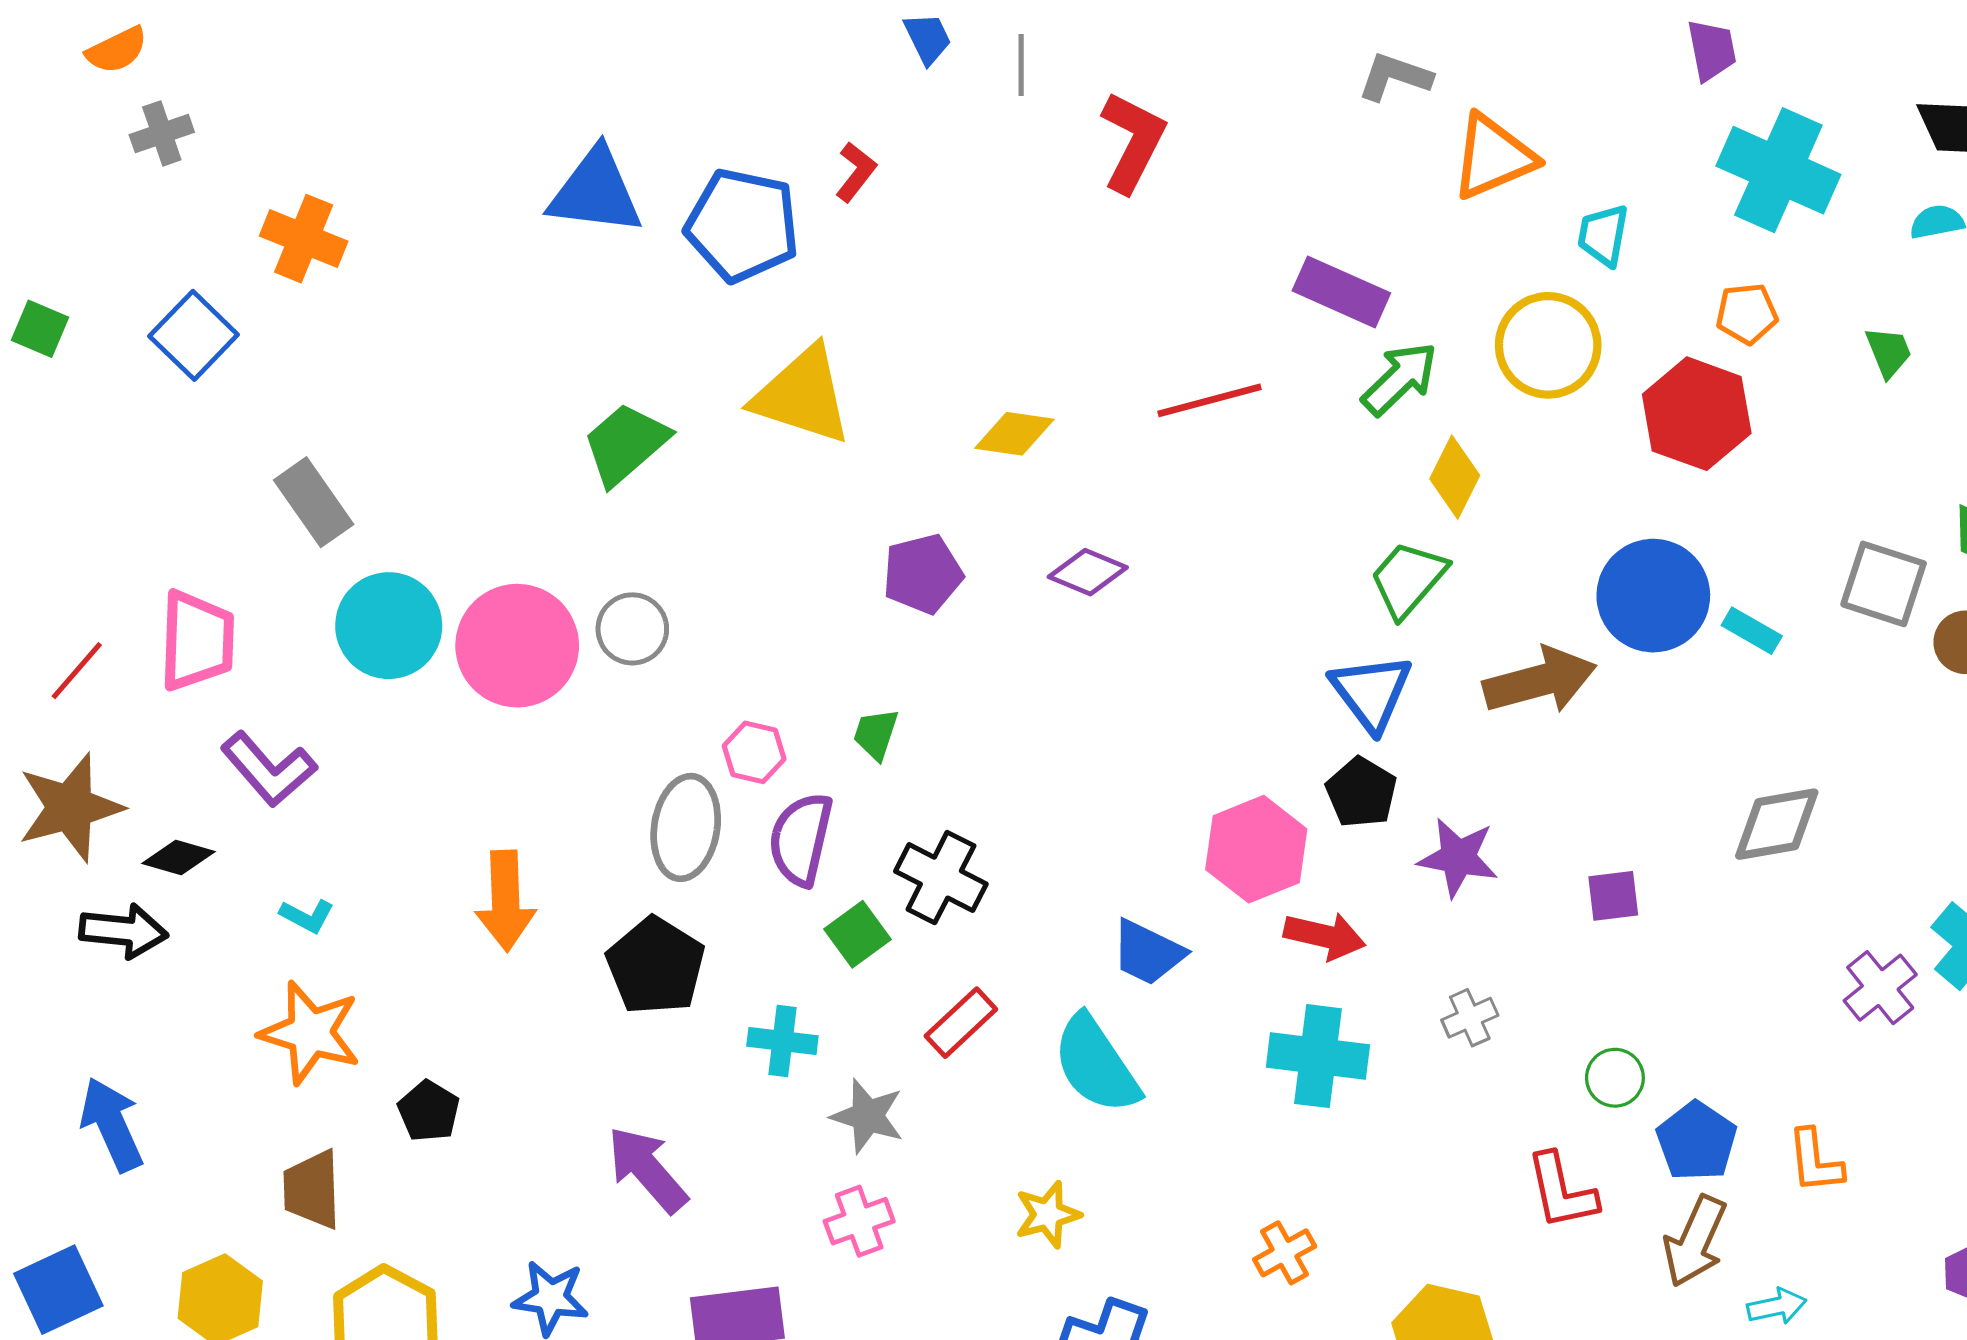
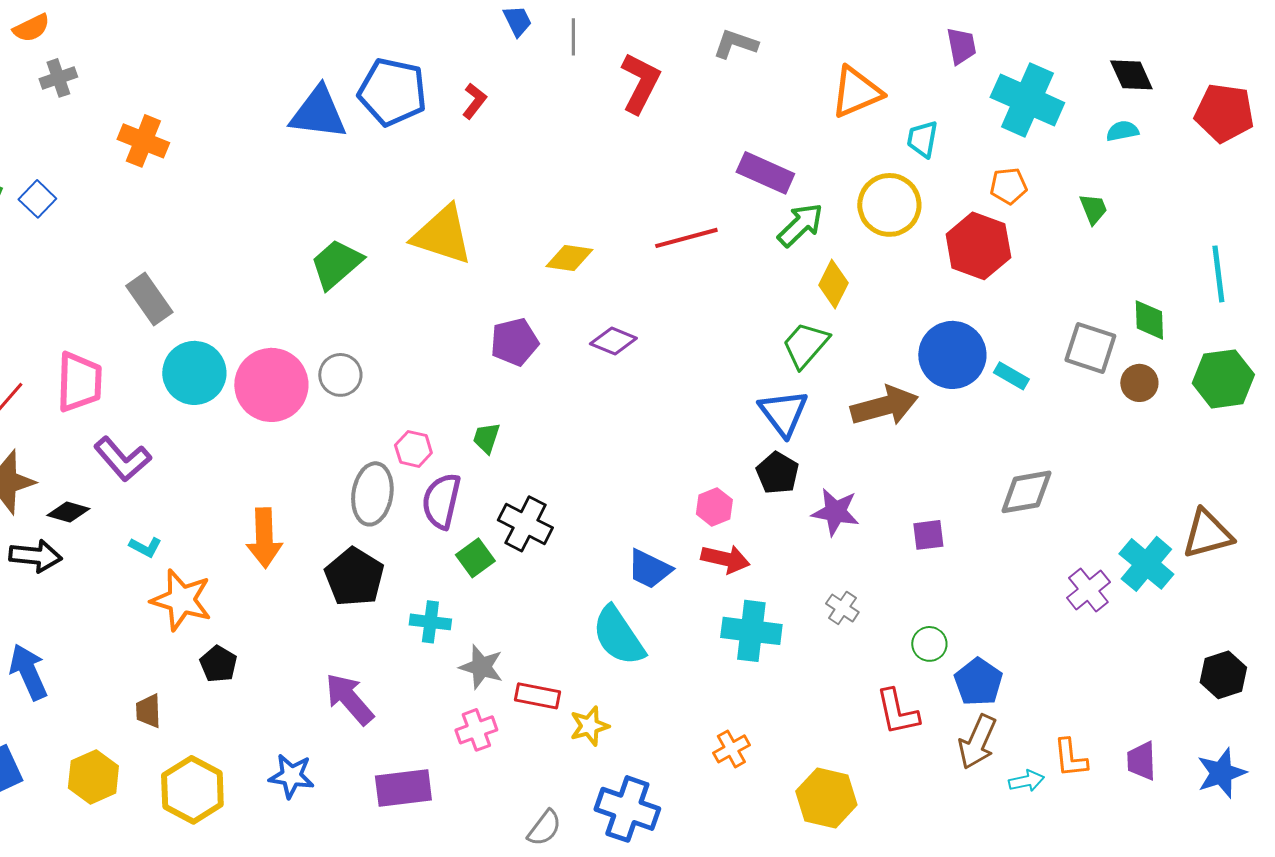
purple trapezoid: (1712, 50) -> (961, 46), moved
gray L-shape: (1395, 77) -> (735, 44), moved
blue pentagon: (742, 225) -> (392, 92), moved
blue square: (194, 335) -> (37, 199), moved, size x0.7
pink hexagon: (1256, 849) -> (714, 507), size x0.6
red arrow: (1325, 936) -> (725, 559), moved
gray cross: (1470, 1018) -> (842, 608), turned -32
red rectangle: (961, 1023) -> (537, 696), moved, turned 54
orange star: (310, 1033) -> (181, 600), moved
orange L-shape: (1815, 1161) -> (1070, 758), moved
brown trapezoid: (312, 1189) -> (148, 711), size x0.7

